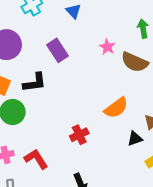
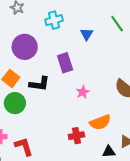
pink star: (107, 47) -> (83, 92), moved
red cross: (79, 135) -> (76, 136), moved

